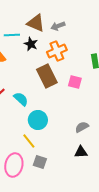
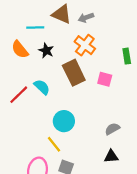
black star: (31, 44) -> (46, 51), moved
orange cross: (57, 51) -> (85, 45), turned -30
cyan semicircle: (21, 99) -> (42, 87), moved

